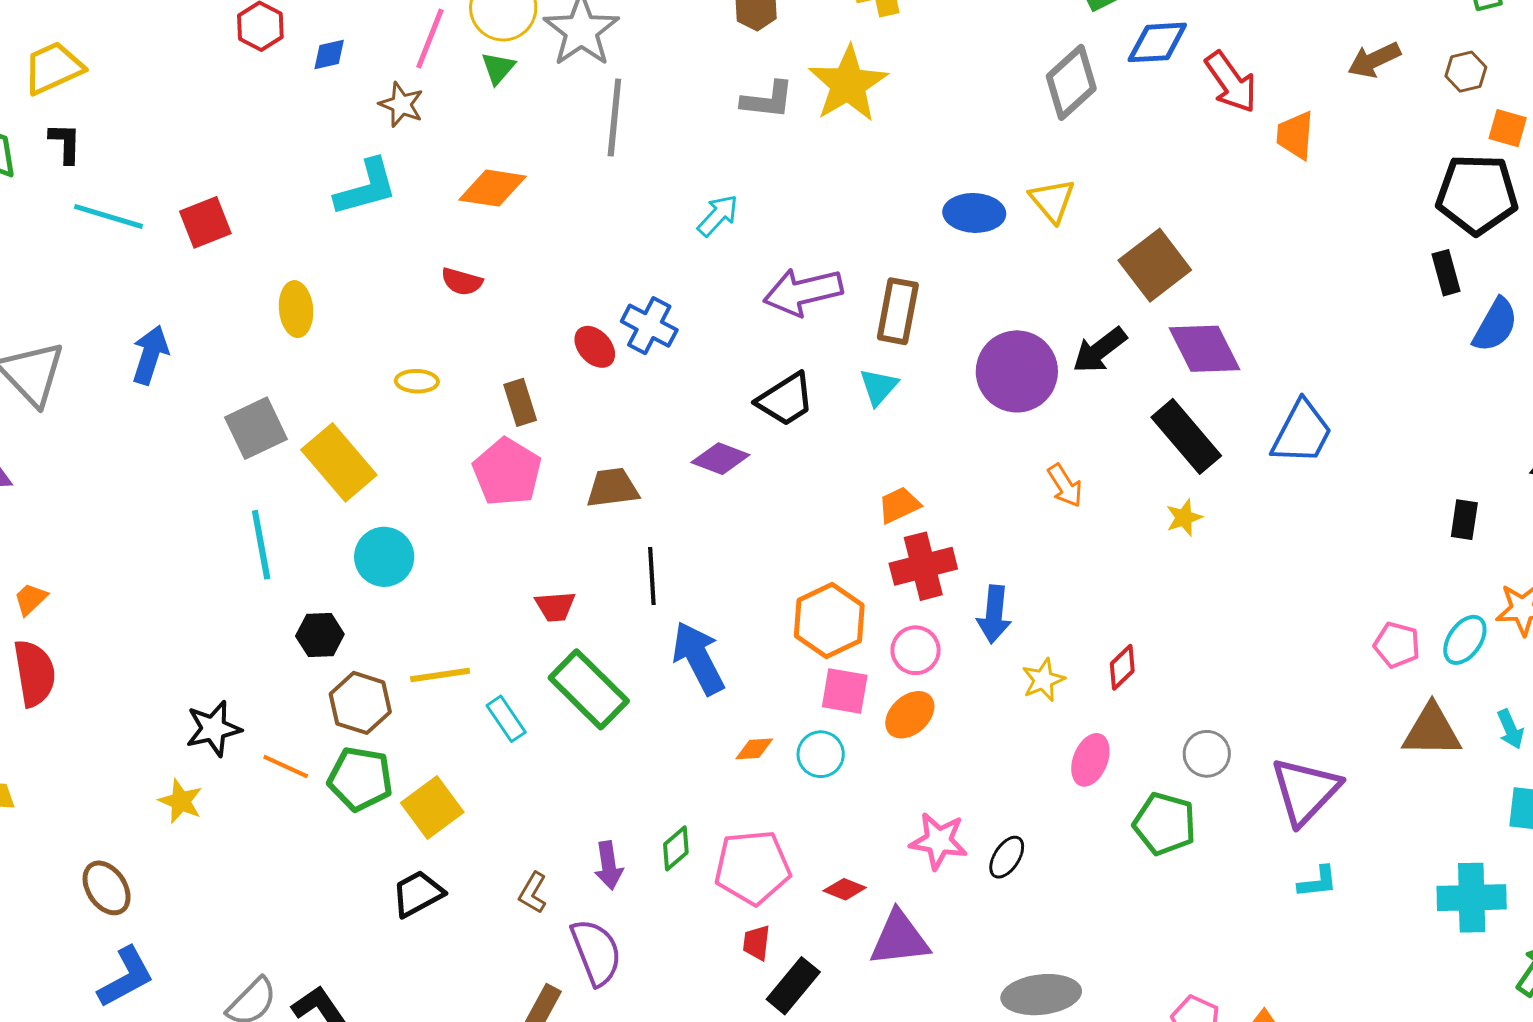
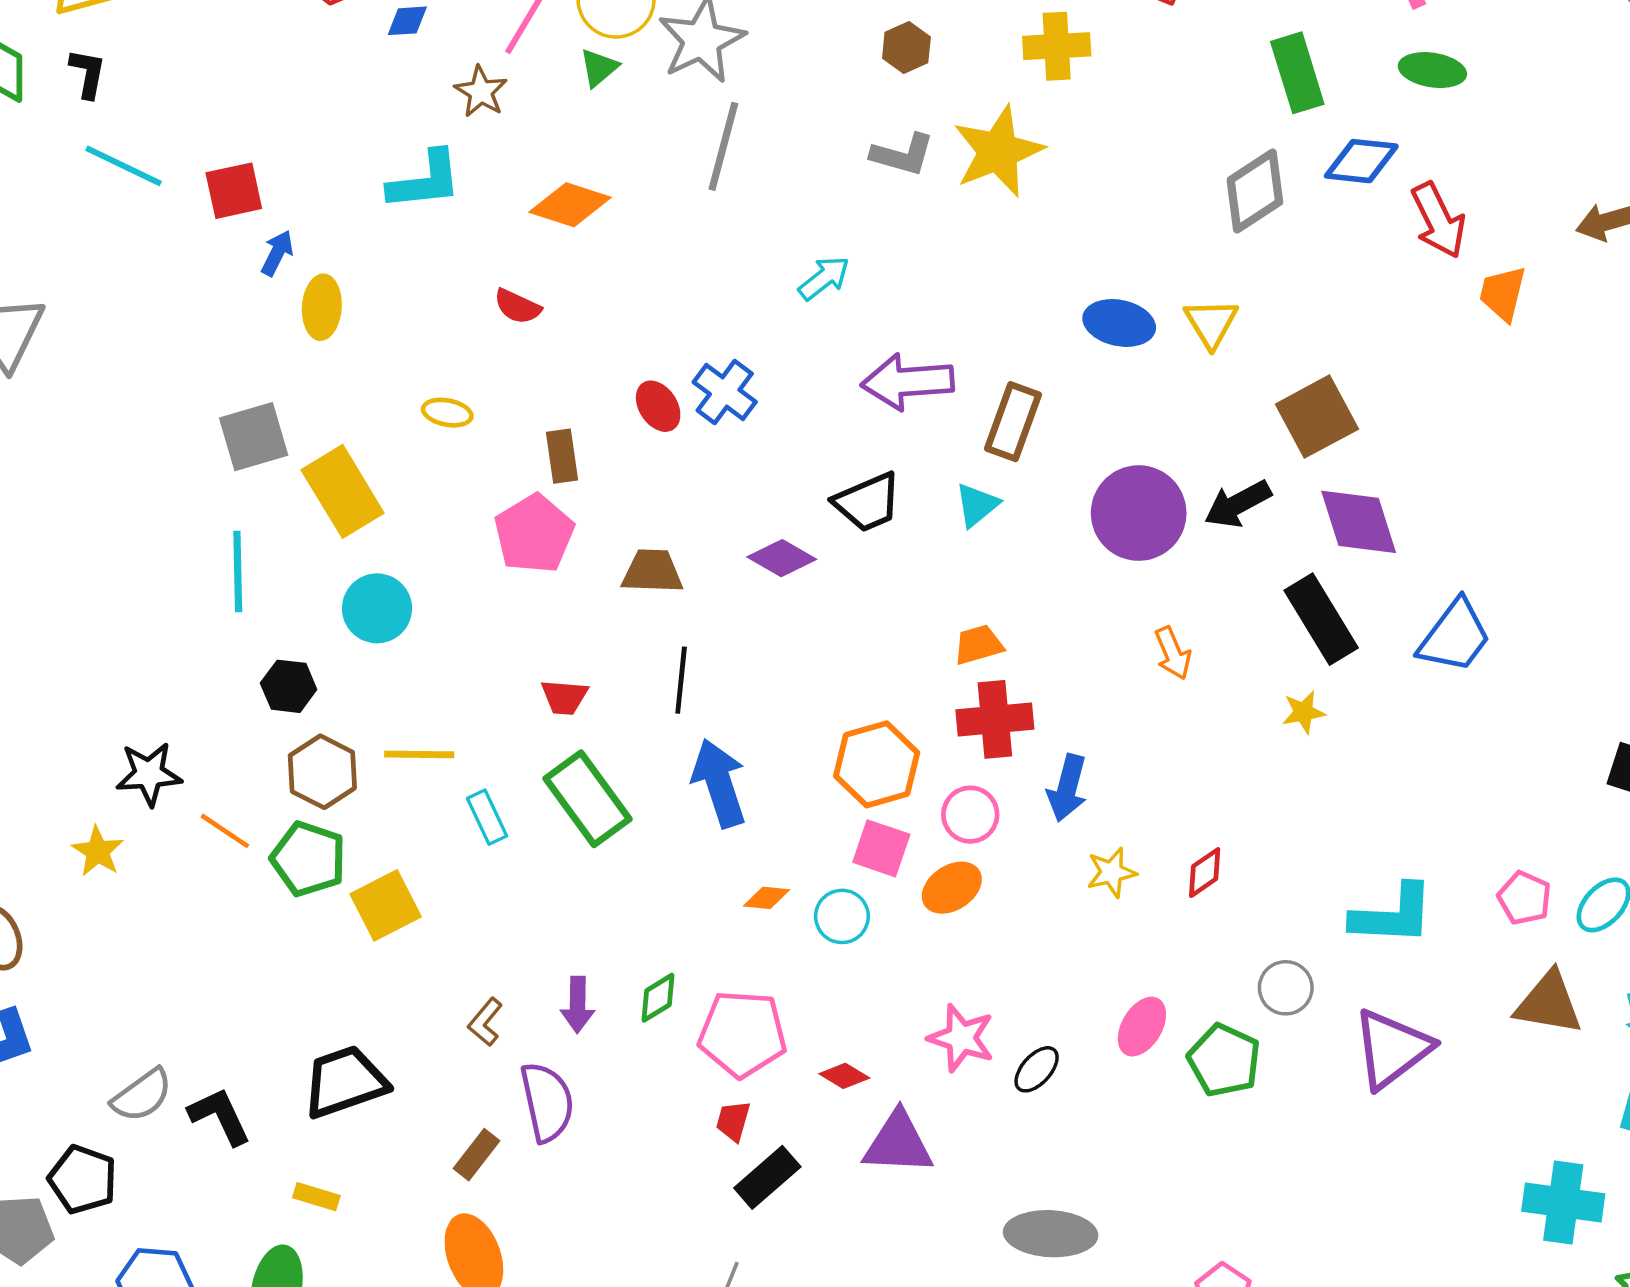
blue arrow: (150, 355) -> (277, 253), moved, size x0.7
pink ellipse: (1090, 760) -> (1142, 1027), moved
cyan L-shape: (1318, 882) -> (1393, 915), moved, size x1.8
black trapezoid: (418, 894) -> (345, 1082), moved, size x1.4

